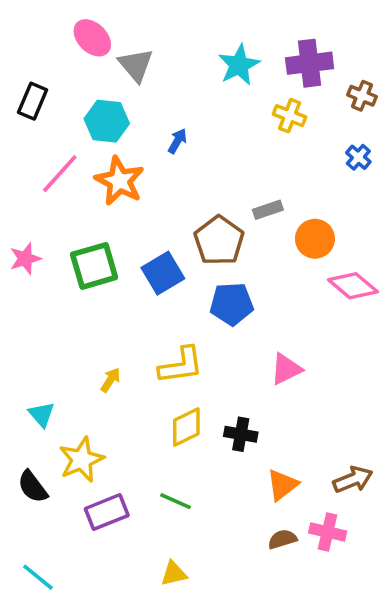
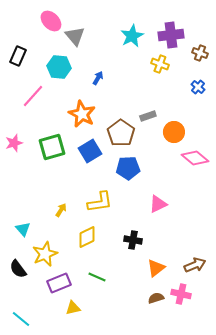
orange star: (119, 181) -> (82, 114), moved
yellow diamond: (186, 427) -> (87, 237), moved
yellow triangle: (174, 574) -> (73, 308), moved

